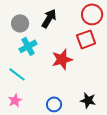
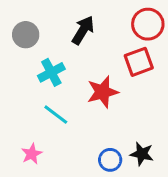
gray circle: (20, 23) -> (26, 35), moved
cyan line: (17, 74) -> (56, 115), moved
blue circle: (54, 104) -> (110, 160), moved

